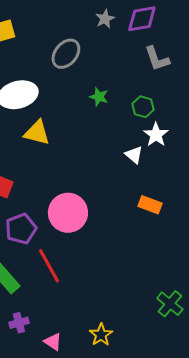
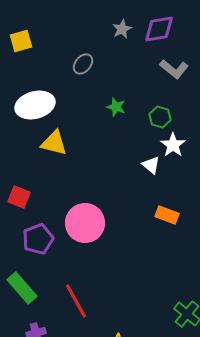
gray ellipse: (66, 54) -> (83, 64), size x0.7
gray L-shape: (157, 59) -> (174, 69), turned -32
red line: (49, 266) -> (76, 301), moved

